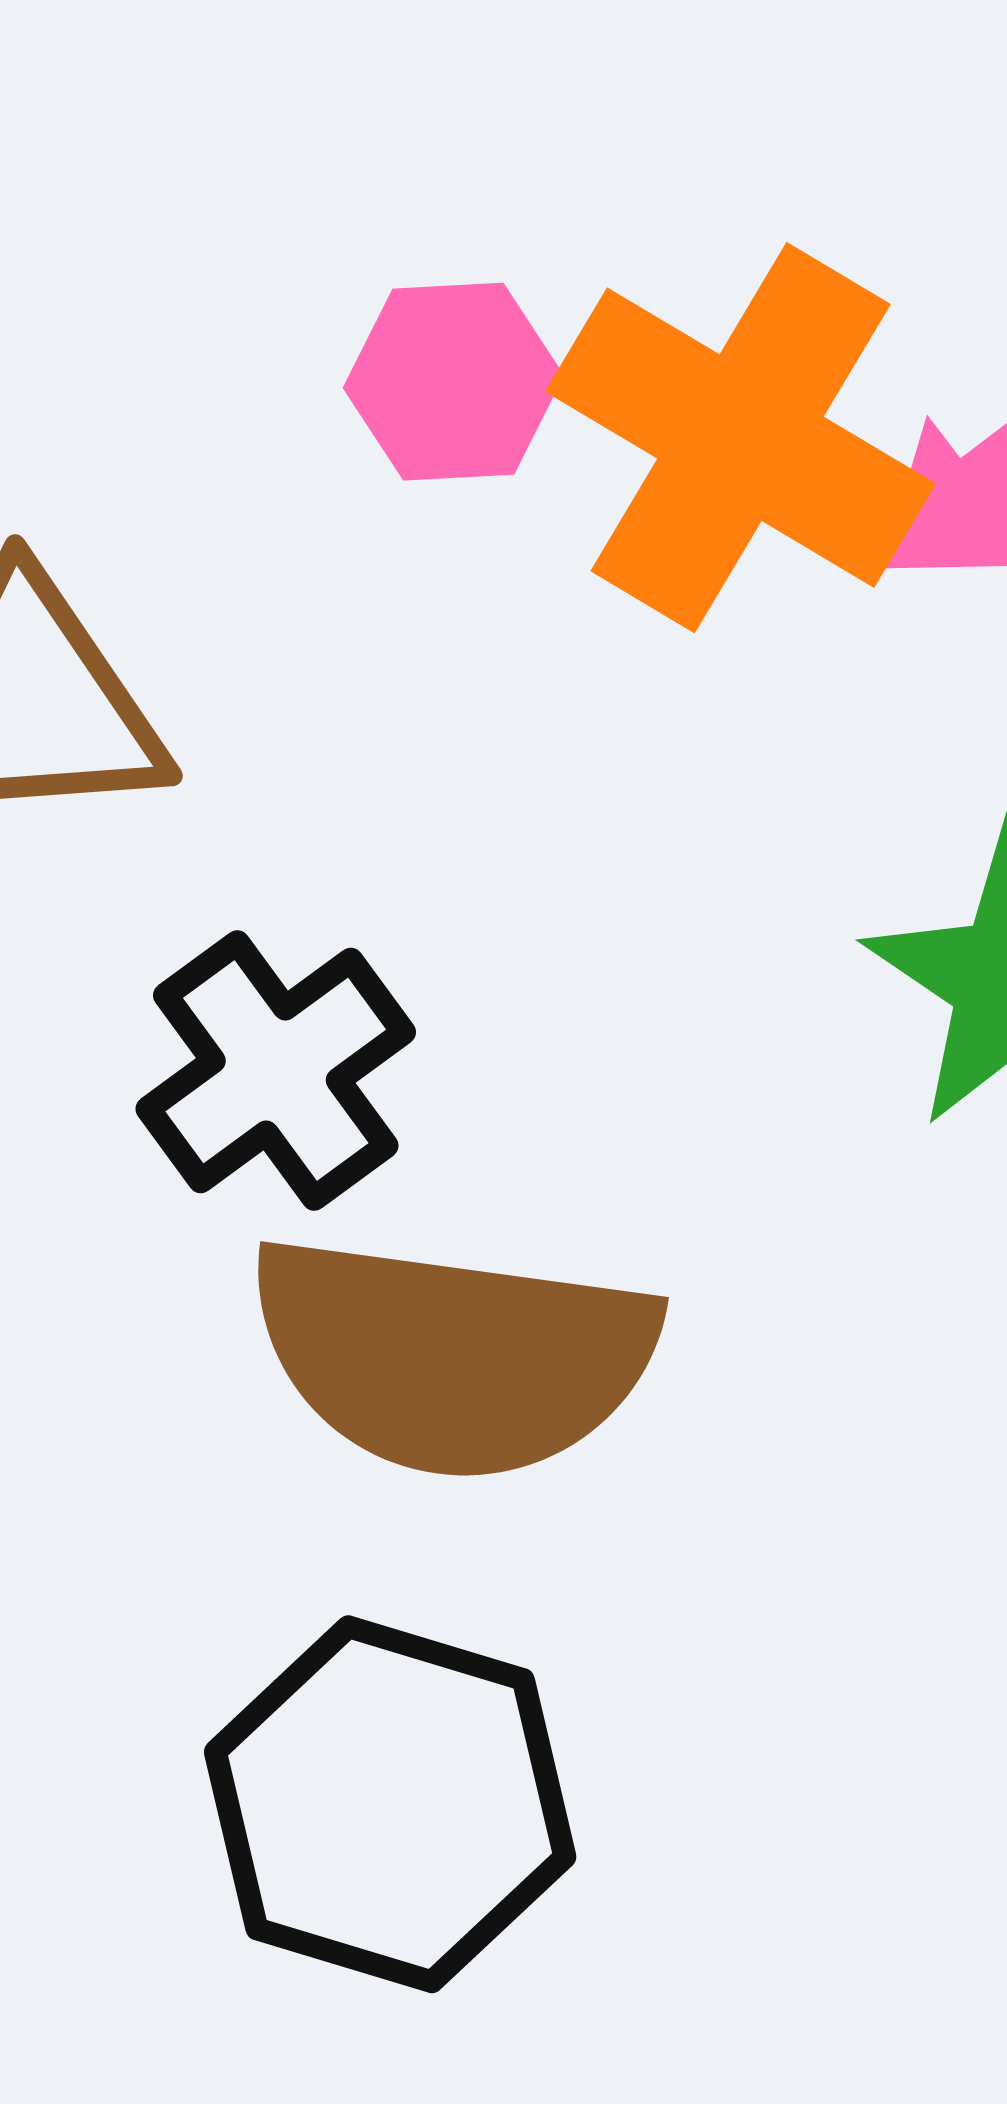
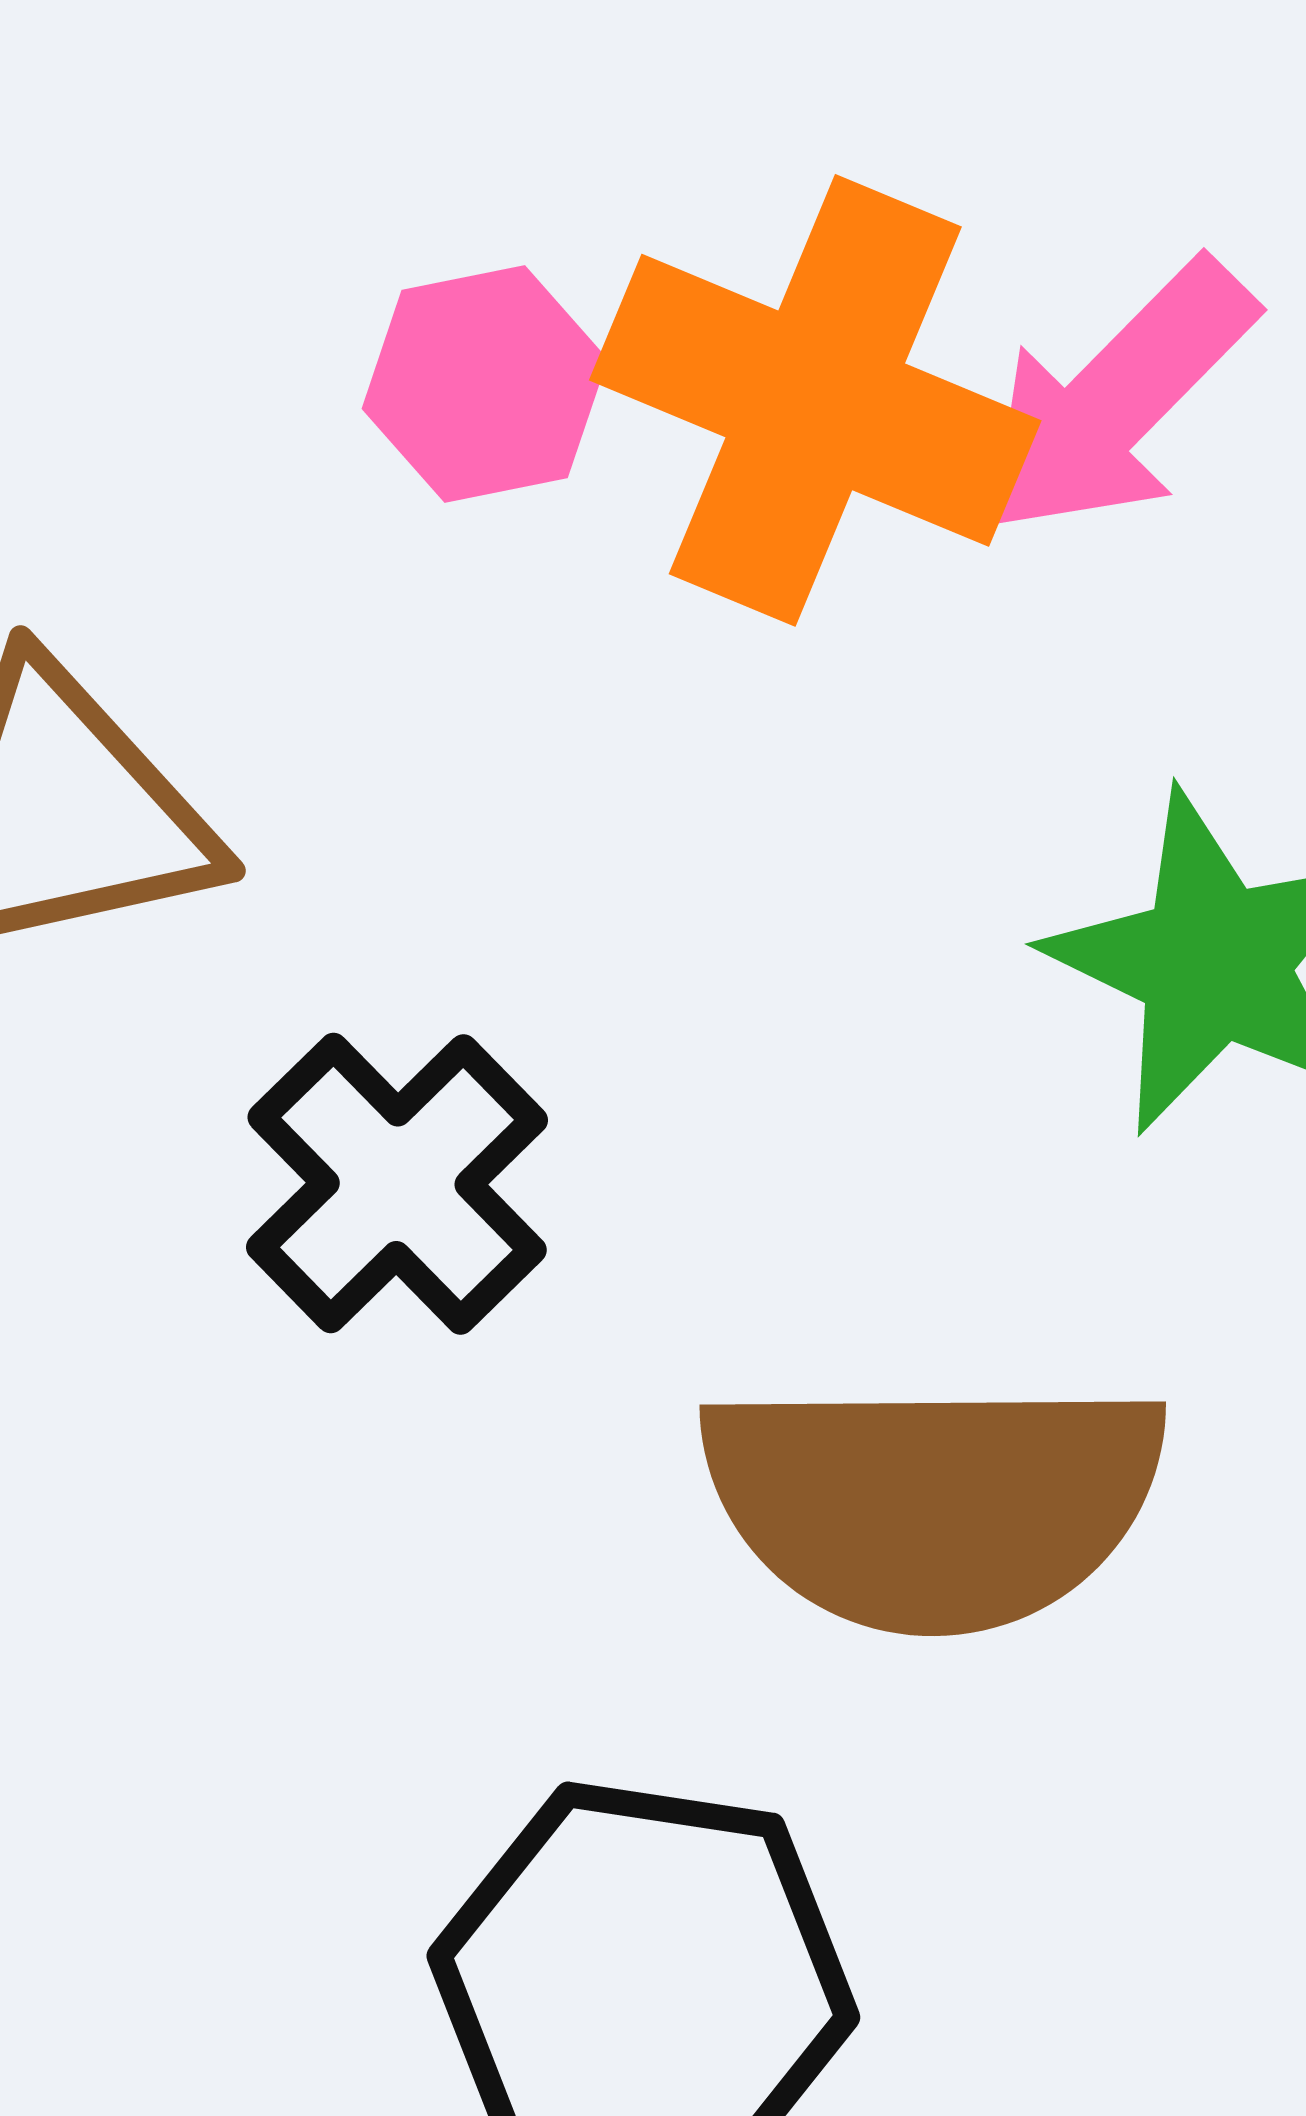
brown semicircle: (453, 1356) -> (933, 1502), moved

